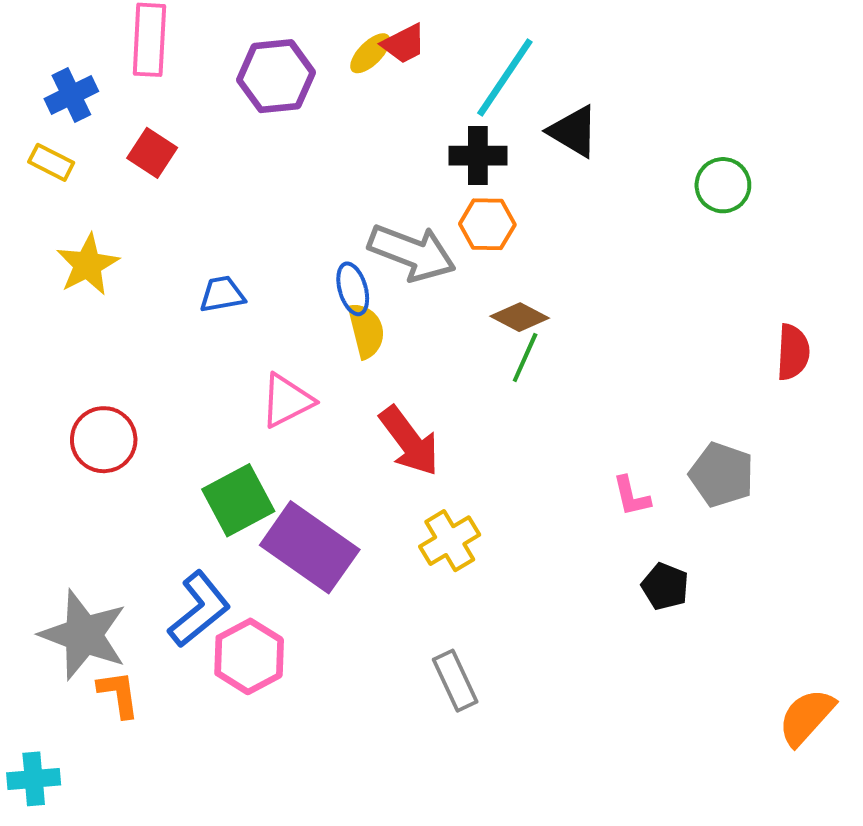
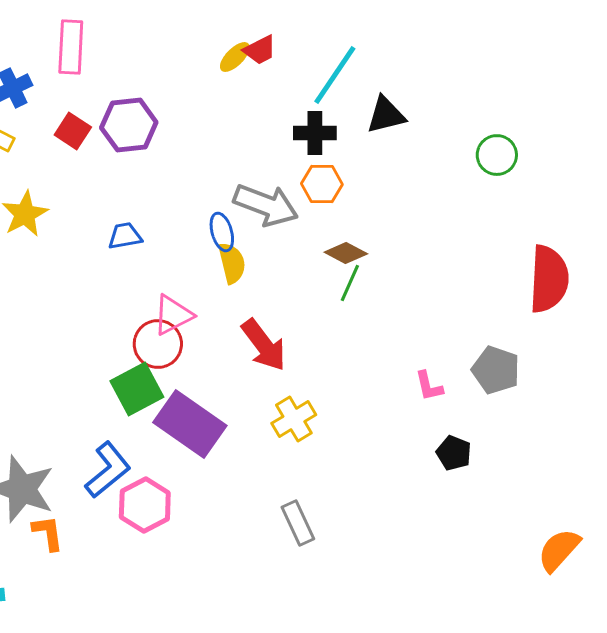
purple hexagon: (276, 76) -> (129, 125), moved
black triangle: (574, 131) -> (386, 115), turned -45
red semicircle: (793, 352) -> (549, 279), size x1.6
red circle: (104, 440) -> (158, 344), moved

